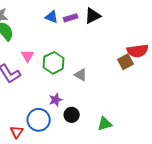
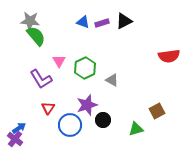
brown square: (126, 62) -> (157, 111), moved
purple star: (56, 100) -> (87, 105), size x1.5
red triangle: (17, 132) -> (48, 108), moved

